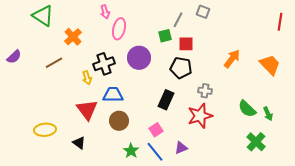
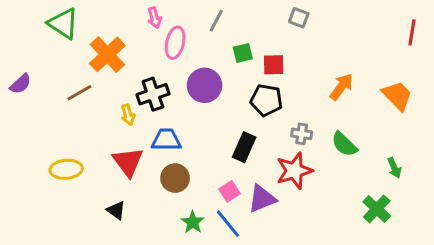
gray line: (178, 20) -> (216, 21), moved
orange cross: (73, 37) -> (107, 54), size x1.4
green semicircle: (247, 109) -> (344, 144), moved
yellow ellipse: (45, 130) -> (66, 169), moved
purple triangle: (181, 148) -> (262, 199), moved, size x1.5

